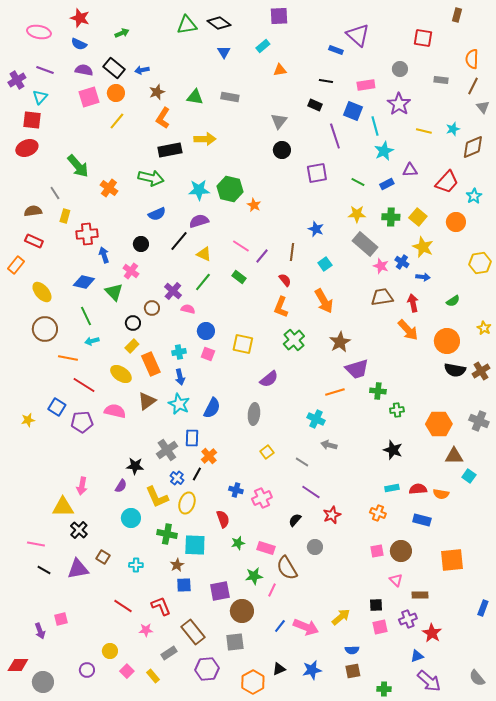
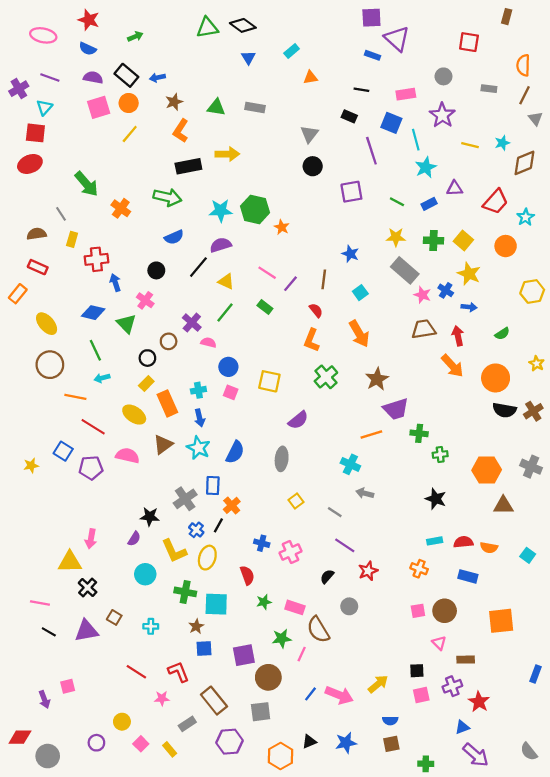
purple square: (279, 16) -> (371, 18), moved
cyan square: (469, 476) -> (528, 555), moved

